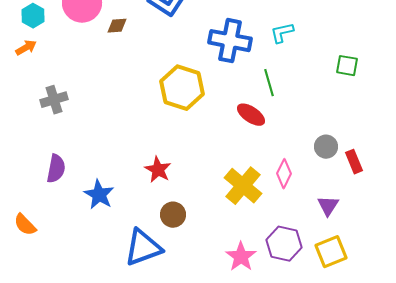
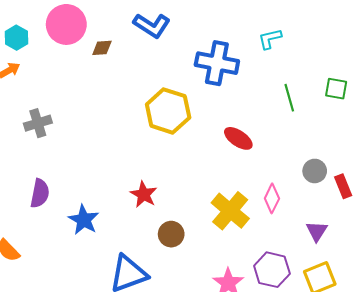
cyan L-shape: (282, 33) -> (270, 39), moved
green line: (269, 83) -> (289, 98), moved
brown circle: (173, 215) -> (171, 234), moved

